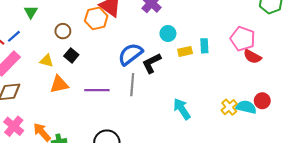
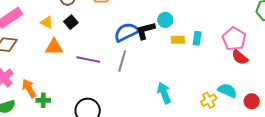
black L-shape: (152, 63) -> (145, 30), moved
red circle: (262, 101) -> (252, 101), moved
cyan semicircle: (246, 107) -> (227, 91), moved

